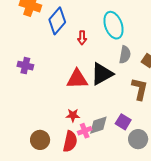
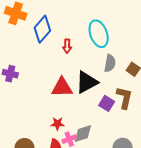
purple square: (123, 122) -> (107, 103), moved

